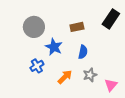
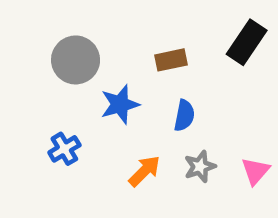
blue star: (54, 47) -> (120, 104), turned 30
blue cross: (37, 66) -> (64, 149), moved
pink triangle: (111, 85) -> (255, 171), moved

